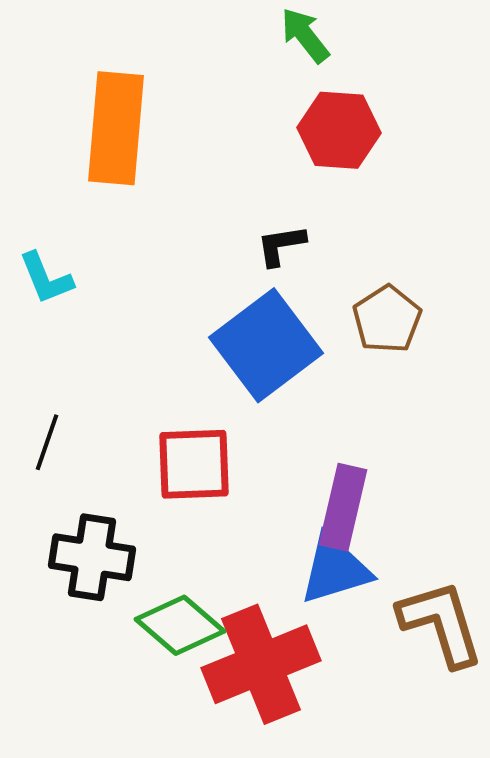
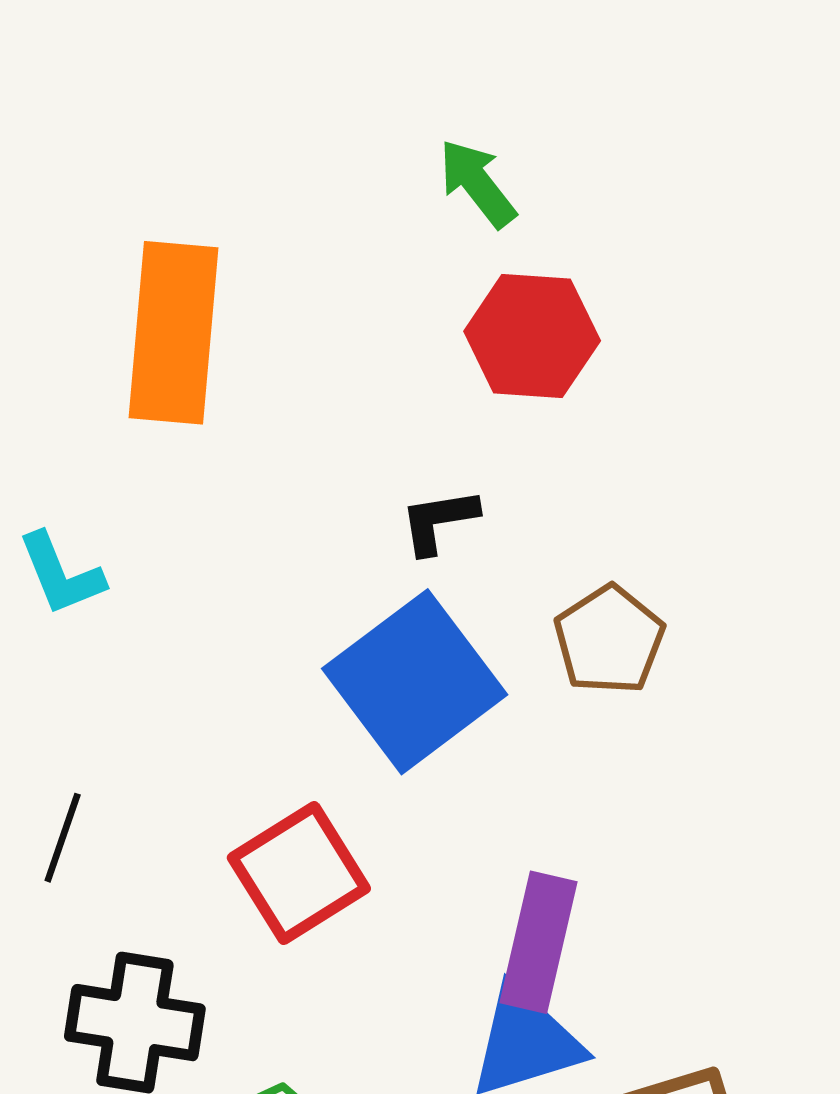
red square: (194, 464) -> (299, 873), turned -30

